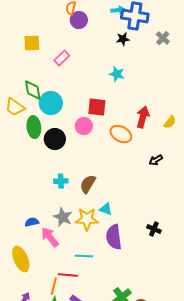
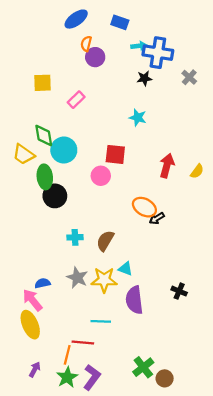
orange ellipse: (121, 134) -> (144, 207), moved
black circle: (55, 139) -> (55, 196), moved
black arrow: (156, 160) -> (157, 218), moved
pink arrow: (50, 237) -> (32, 300), moved

